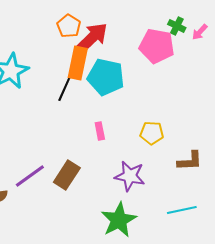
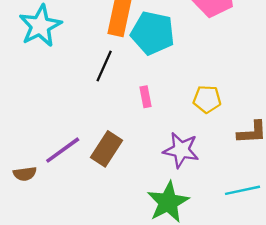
black line: (65, 88) -> (104, 66), moved

